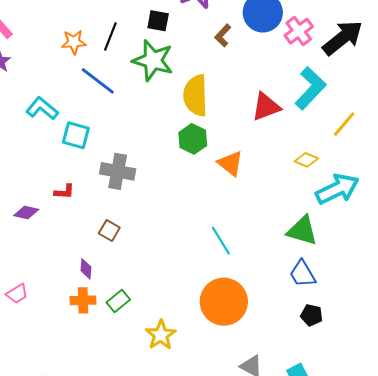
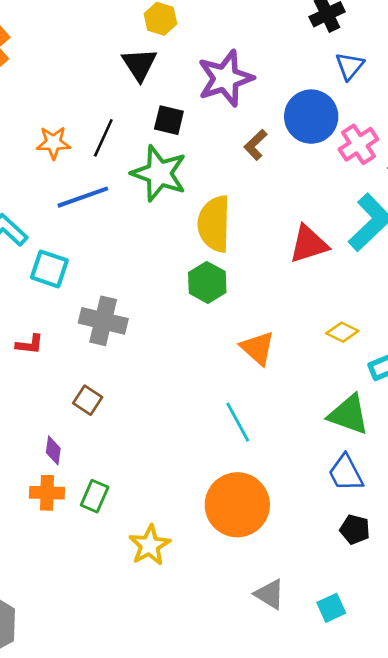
blue line: (98, 81) -> (83, 197), turned -60
yellow diamond: (306, 160) -> (342, 332), moved
orange triangle: (230, 163) -> (258, 348), moved
green rectangle: (118, 301) -> (95, 496), turned -30

